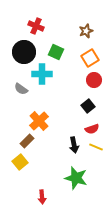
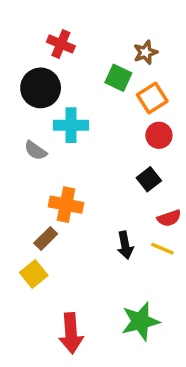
green square: (56, 52) -> (118, 78), moved
orange cross: (39, 121) -> (66, 205), turned -36
red semicircle: (92, 129) -> (169, 218), moved
green star: (76, 178) -> (140, 321), moved, turned -30
red arrow: (42, 197) -> (71, 333), size x1.6

